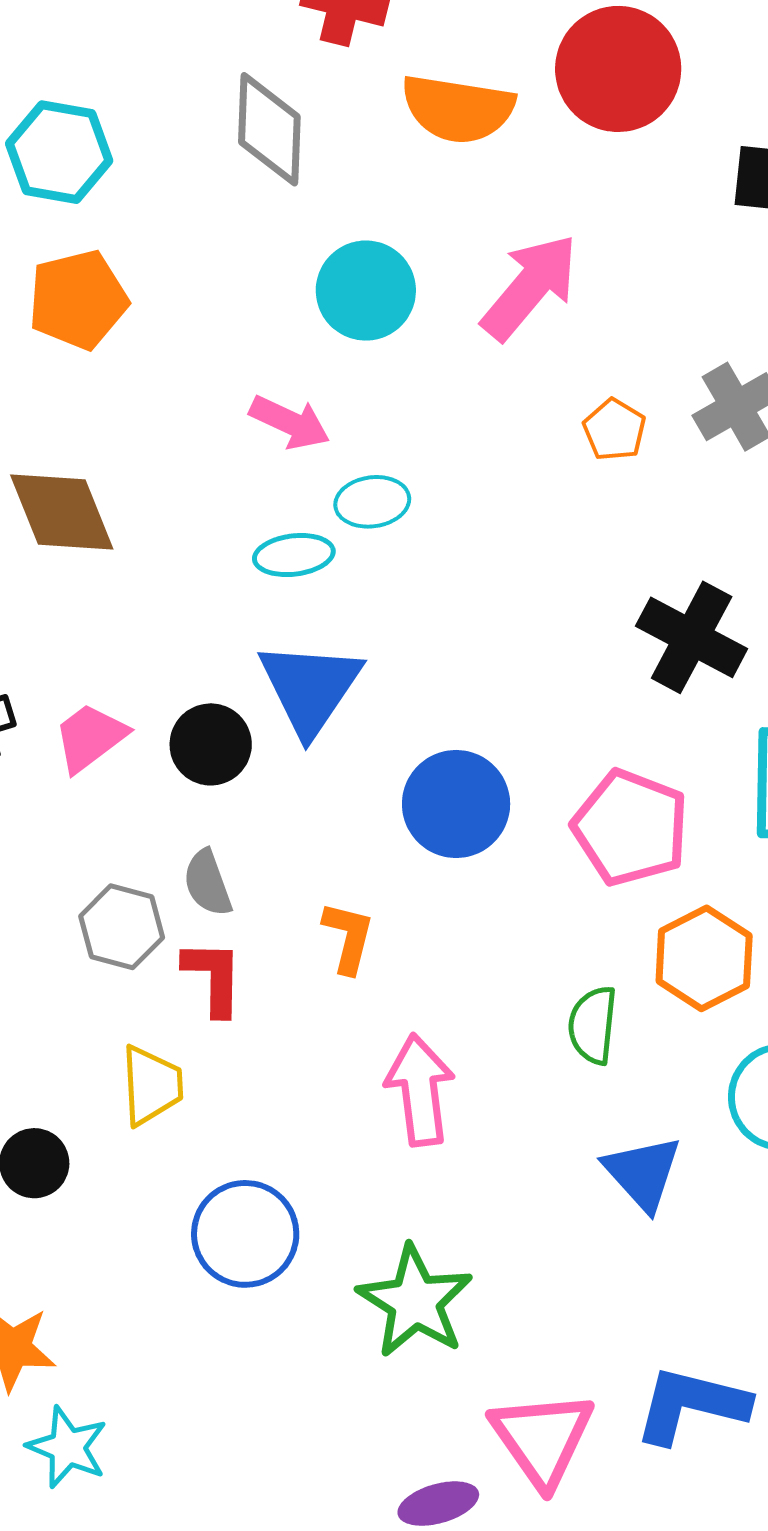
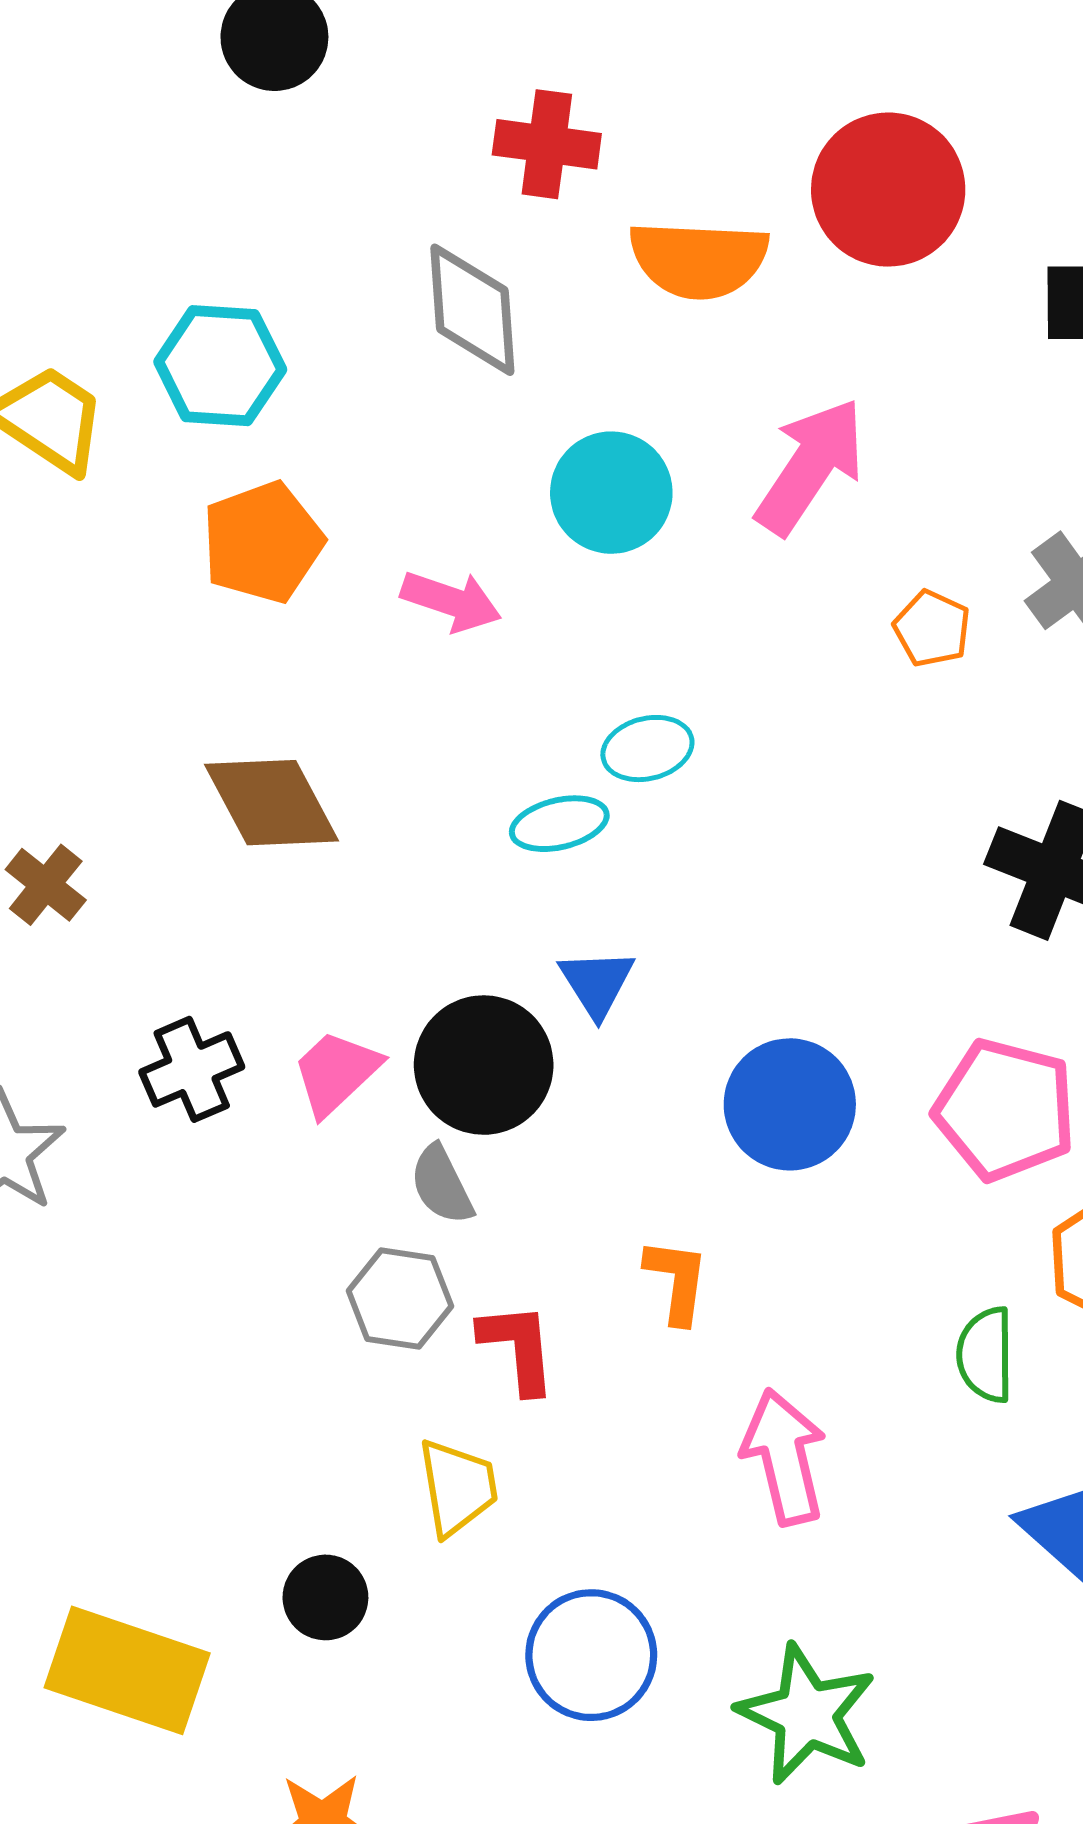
pink arrow: (290, 422) -> (451, 601), moved
blue triangle: (310, 688) -> (597, 983), size x0.6
black circle: (211, 744) -> (484, 1065), size x1.4
gray semicircle: (208, 883) -> (442, 1185), moved

